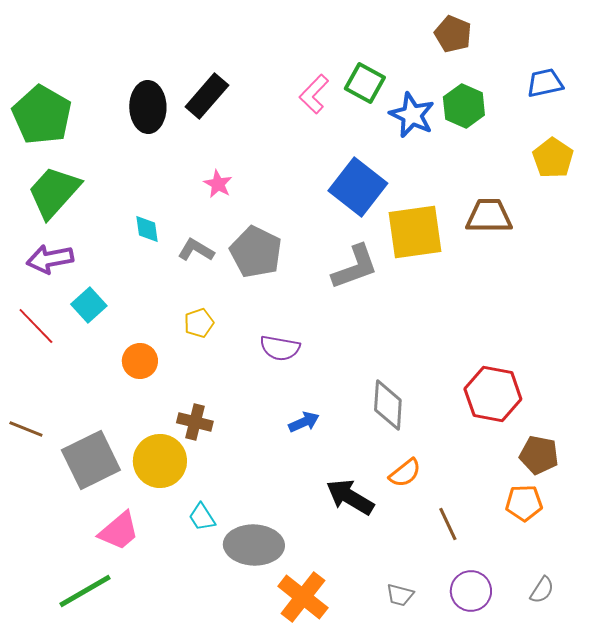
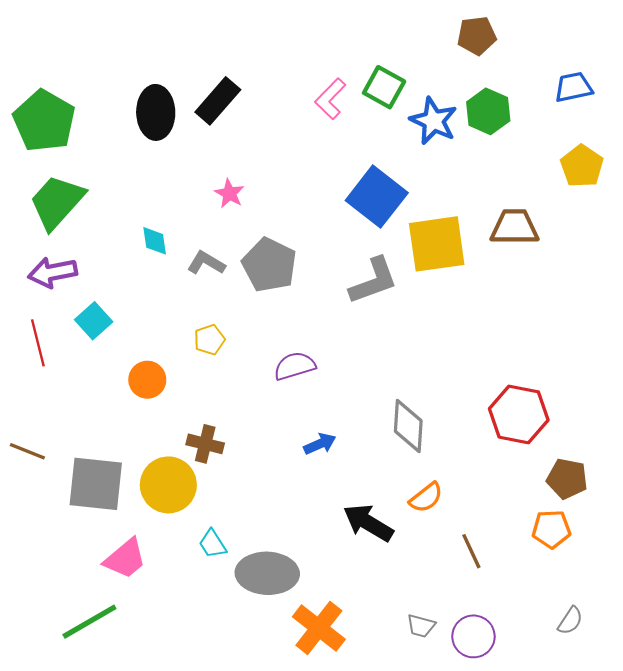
brown pentagon: (453, 34) -> (477, 36), turned -30
red line: (36, 326) -> (38, 343), turned 30
purple semicircle: (280, 348) -> (295, 366), turned 153
gray square: (91, 460) -> (96, 484), turned 32
purple circle: (471, 591) -> (473, 636), moved

